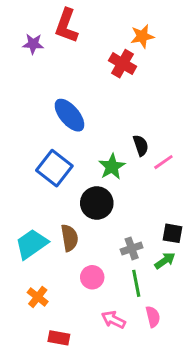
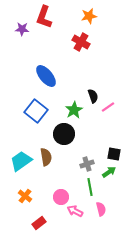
orange star: (142, 36) -> (89, 16), moved
pink circle: (92, 277) -> (61, 197), moved
red rectangle: (59, 338) -> (39, 223), turned -48

